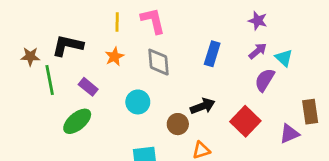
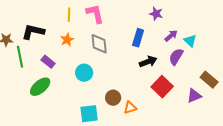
purple star: (258, 21) -> (156, 14), moved
black arrow: (203, 106) -> (148, 62), moved
brown rectangle: (310, 112) -> (209, 80), turned -42
brown circle: (178, 124) -> (113, 98), moved

